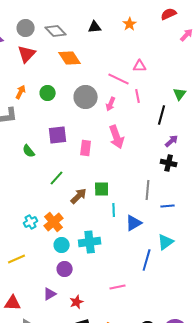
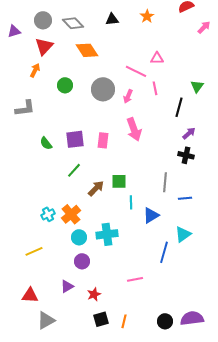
orange arrow: (21, 92) -> (35, 70), moved
purple square: (58, 135) -> (75, 139), moved

